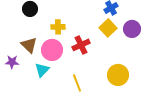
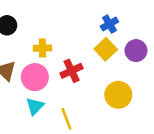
cyan triangle: (42, 70) -> (35, 106), moved
yellow circle: (118, 75) -> (118, 95), moved

